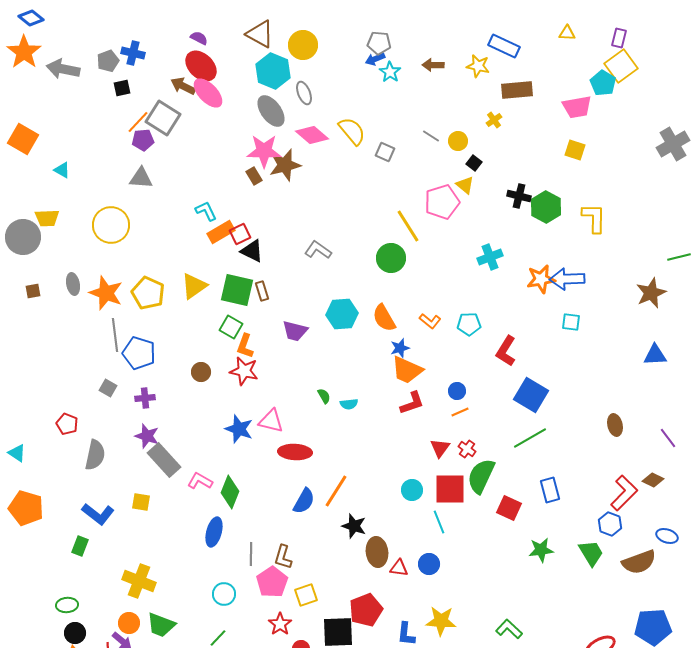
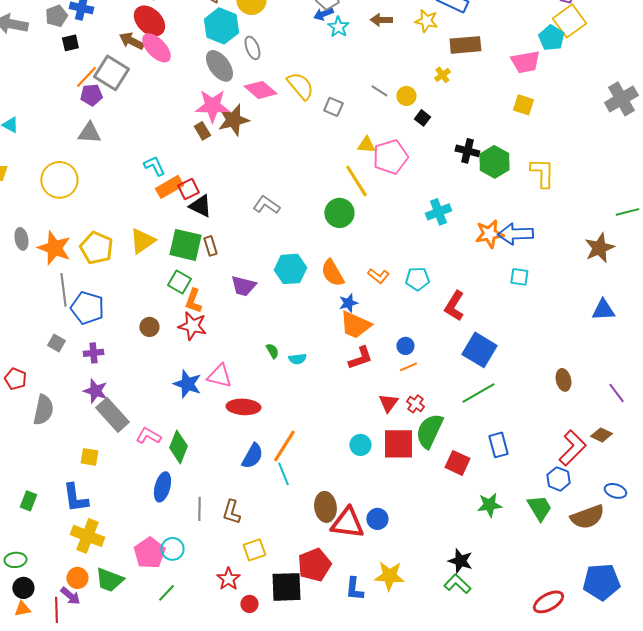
yellow triangle: (465, 185) -> (366, 145), moved, turned -36
blue L-shape: (98, 514) -> (75, 498), moved, turned 44
cyan line: (439, 522) -> (283, 474), moved
black star: (354, 526) -> (460, 561), moved
red triangle: (399, 568) -> (347, 523), size x1.8
pink pentagon: (272, 582) -> (149, 553), moved

